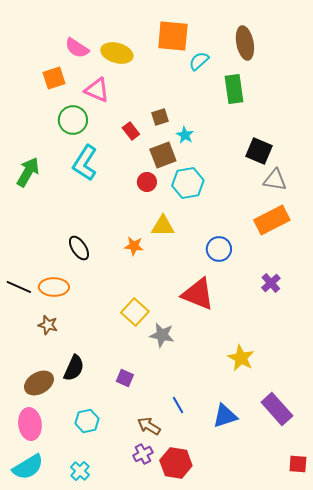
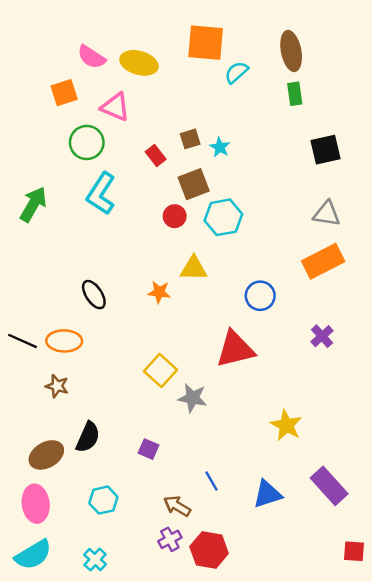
green rectangle: (234, 89) -> (295, 94), moved, size x0.7
cyan star: (185, 135) -> (220, 147), moved
black square: (259, 151) -> (326, 150), moved, turned -36
red triangle: (198, 294) -> (235, 349), turned -36

